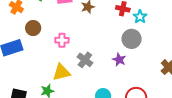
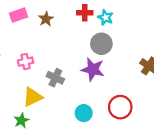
purple star: (119, 60) -> (93, 69), size x1.5

